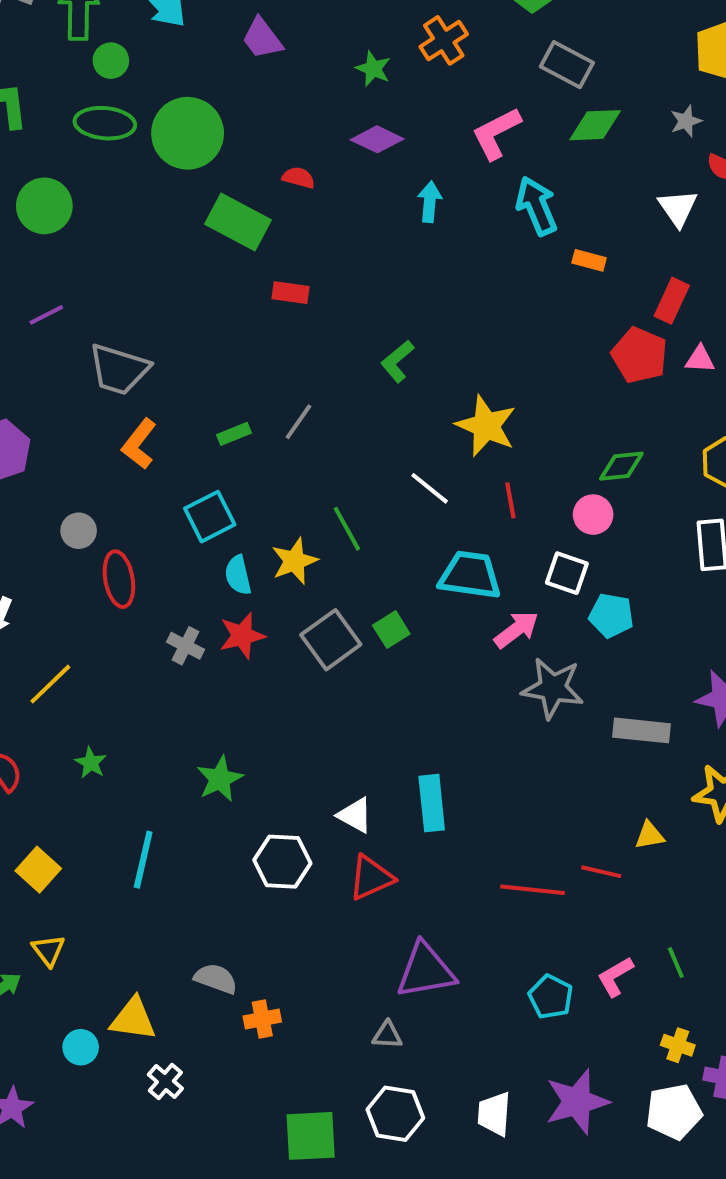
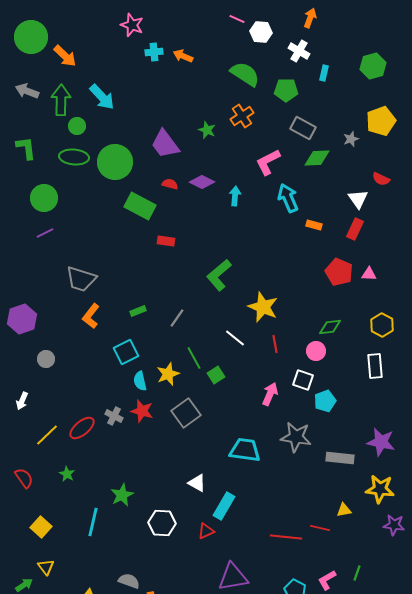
purple trapezoid: (262, 38) -> (165, 144), moved, size x1.4
gray star: (686, 121) -> (351, 139), moved
purple diamond: (377, 139) -> (202, 182), moved
red rectangle: (672, 301) -> (355, 229), moved
purple line: (46, 315) -> (45, 233), moved
green L-shape: (397, 361) -> (219, 275), size x1.5
gray line: (299, 422) -> (177, 318), moved
gray circle: (79, 531) -> (46, 359), moved
cyan trapezoid: (470, 575) -> (245, 450), moved
red ellipse: (119, 579) -> (82, 428), moved, turned 60
cyan pentagon: (611, 615) -> (325, 401), turned -30
green square: (391, 630) -> (216, 375), moved
pink arrow: (516, 630) -> (270, 394), moved, turned -30
red star: (242, 636) -> (142, 411), turned 30
green star: (220, 779) -> (122, 495), moved
cyan rectangle: (432, 803) -> (224, 506), moved, turned 36
white triangle: (355, 815) -> (197, 483), moved
red triangle: (371, 878) -> (206, 531), size x0.7
green line: (676, 962) -> (357, 573), turned 42

